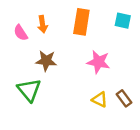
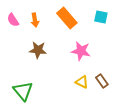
orange rectangle: (81, 22) -> (67, 18), turned -50
pink semicircle: (21, 33) -> (13, 20), moved
green triangle: (29, 90) -> (23, 91), moved

